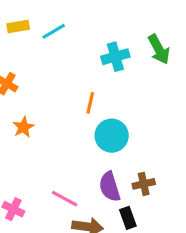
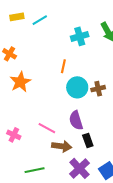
orange star: (23, 127) -> (20, 82), size x1.5
brown cross: (144, 184) -> (98, 89), moved

